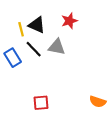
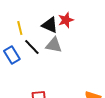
black triangle: (37, 25) -> (50, 25), moved

